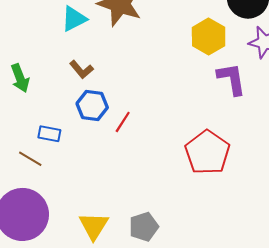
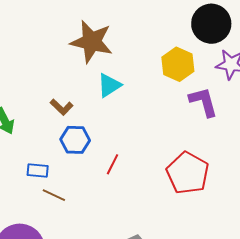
cyan triangle: (74, 19) -> (109, 85), moved
red line: (123, 122) -> (112, 164), moved
brown line: (30, 159) -> (54, 195), moved

